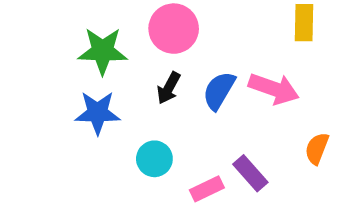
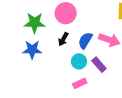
cyan circle: (154, 159) -> (79, 61), moved
purple rectangle: (250, 173) -> (99, 65), moved

